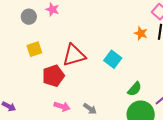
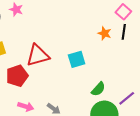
cyan square: (113, 59) -> (77, 59), turned 36

